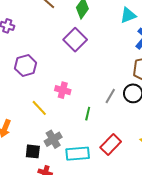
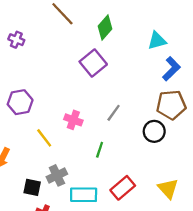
purple hexagon: (26, 66) -> (20, 102), moved
gray line: (110, 96) -> (114, 113), moved

